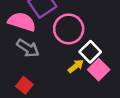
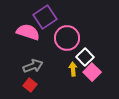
gray arrow: (28, 48) -> (33, 66), moved, turned -54
yellow arrow: (76, 66) -> (73, 69), turned -56

